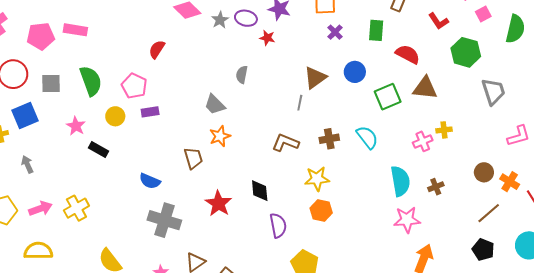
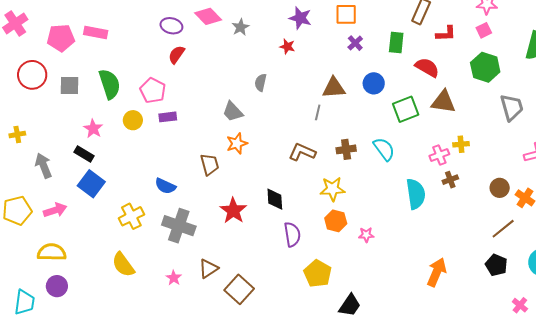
pink square: (483, 14) -> (484, 30), moved
purple ellipse: (246, 18) -> (171, 26), moved
red L-shape: (439, 21) -> (446, 34), moved, turned -60
brown triangle: (315, 78) -> (334, 88), turned 30
blue square: (25, 115) -> (91, 184), moved, turned -32
black rectangle: (98, 150) -> (84, 154), moved
gray arrow: (27, 164) -> (43, 166), size x1.4
brown cross: (436, 187) -> (450, 180), moved
yellow cross: (76, 208) -> (131, 216), moved
pink star: (407, 220) -> (366, 235), moved, size x0.6

